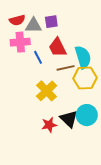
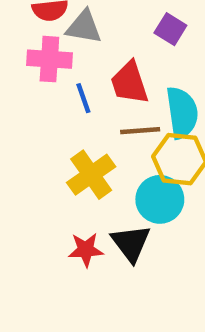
purple square: (51, 22) -> (170, 29), moved, turned 32
cyan circle: (87, 115) -> (160, 199), moved

